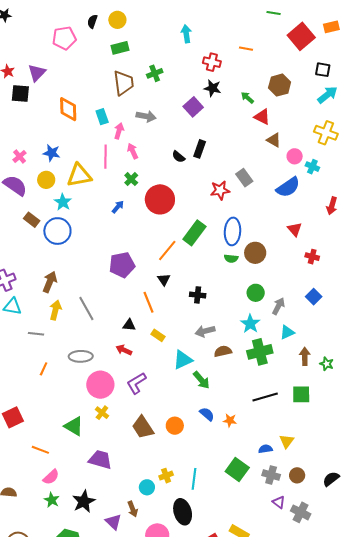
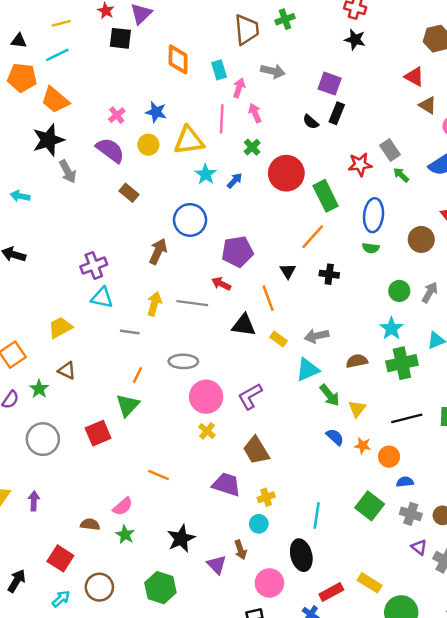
green arrow: (247, 98) -> (401, 175), moved
purple square: (193, 107) -> (330, 84), moved, turned -30
cyan star: (63, 202) -> (206, 174), moved
blue circle: (57, 231) -> (190, 220), moved
green rectangle: (194, 233) -> (326, 196), moved, turned -65
orange line: (167, 251) -> (313, 237), moved
brown circle: (255, 253) -> (421, 239), moved
brown arrow: (50, 282) -> (158, 251), moved
black cross: (198, 295) -> (329, 274), moved
gray arrow: (278, 306) -> (430, 292), moved
gray line: (86, 308) -> (192, 303), turned -55
black triangle: (129, 325) -> (244, 325), size x1.5
gray arrow: (205, 331) -> (317, 336), moved
red arrow: (124, 350) -> (221, 284), moved
green triangle: (74, 426) -> (128, 405), moved, turned 40
orange circle: (175, 426) -> (389, 457), moved
yellow triangle: (287, 441) -> (357, 409), moved
orange line: (40, 450) -> (158, 475), moved
purple trapezoid: (100, 460) -> (226, 484), moved
yellow cross: (166, 476) -> (266, 497), moved
pink semicircle: (51, 477) -> (123, 506), moved
green star: (52, 500) -> (125, 535), moved

